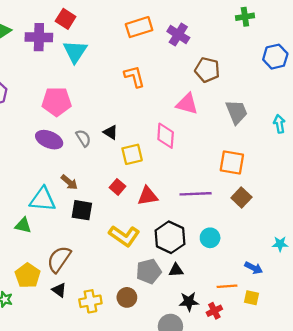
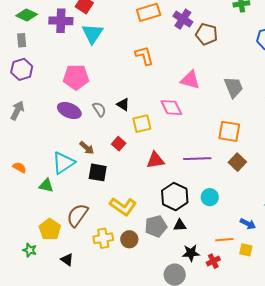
brown pentagon: (207, 70) -> (206, 34), moved
pink diamond: (166, 136) -> (171, 108), turned -30
red square: (117, 187) -> (119, 144), moved
cyan triangle: (43, 199) -> (63, 163), turned -40
yellow L-shape: (124, 236) -> (123, 207), moved
black triangle: (59, 290) -> (67, 260), moved
brown circle: (127, 297) -> (129, 239), moved
yellow cross: (90, 301) -> (103, 238), moved

